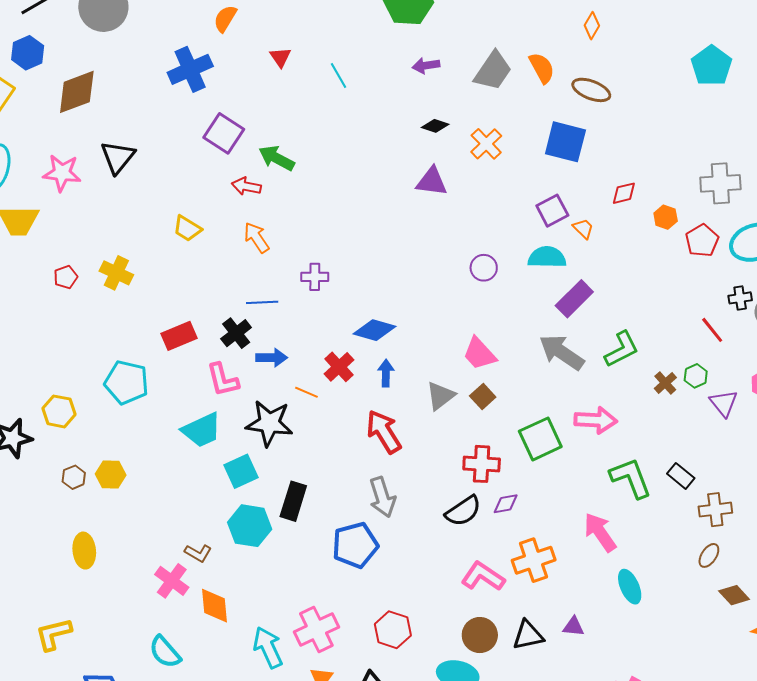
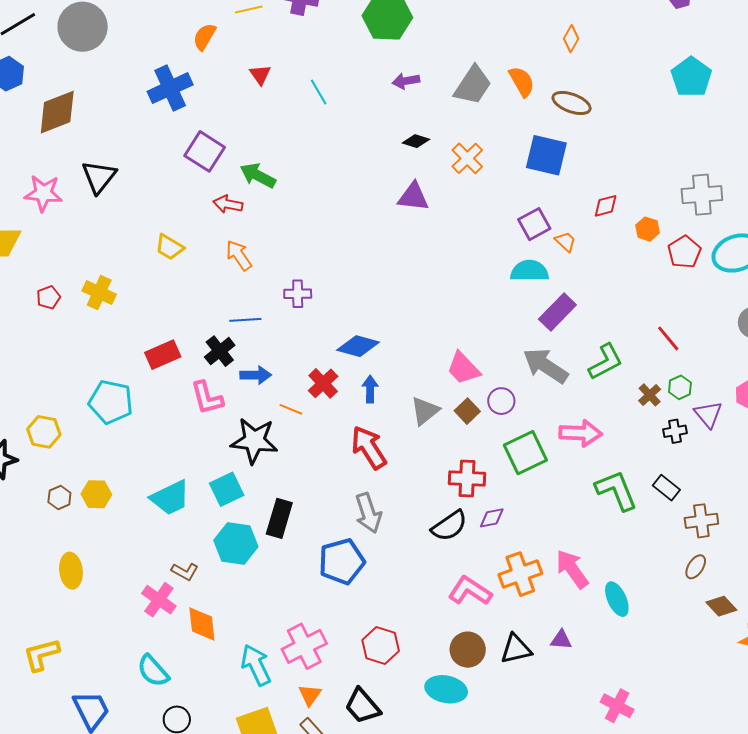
purple circle: (484, 268) -> (501, 401), moved
black cross: (740, 298) -> (675, 431), moved
red line: (712, 330) -> (668, 338), moved
cyan trapezoid: (202, 430) -> (170, 498), moved
pink arrow: (600, 532) -> (572, 569), moved

